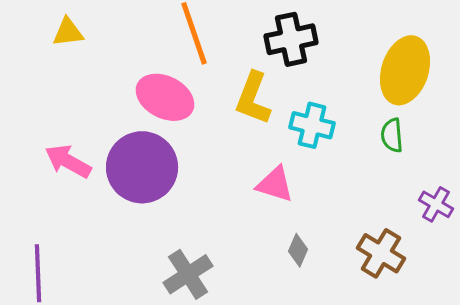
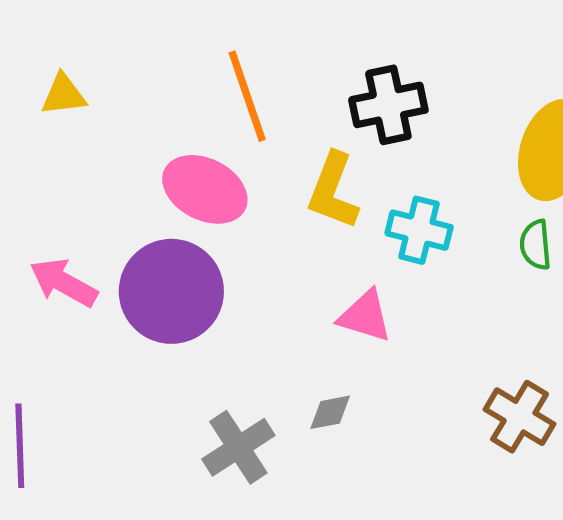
gray diamond: (298, 250) -> (330, 412), moved, turned 56

